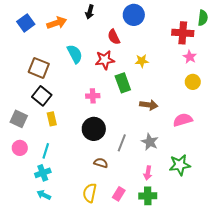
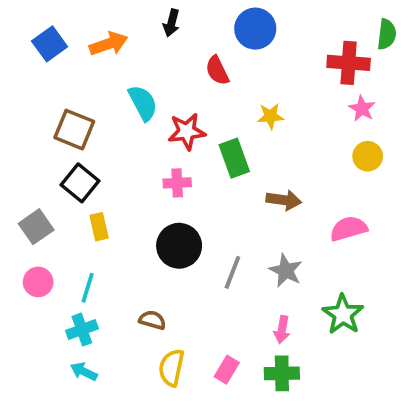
red star: (105, 60) -> (187, 131), moved
gray square: (19, 119) -> (36, 227), turned 30
brown semicircle: (101, 163) -> (152, 320), moved
green star: (180, 165) -> (343, 314), turned -30

